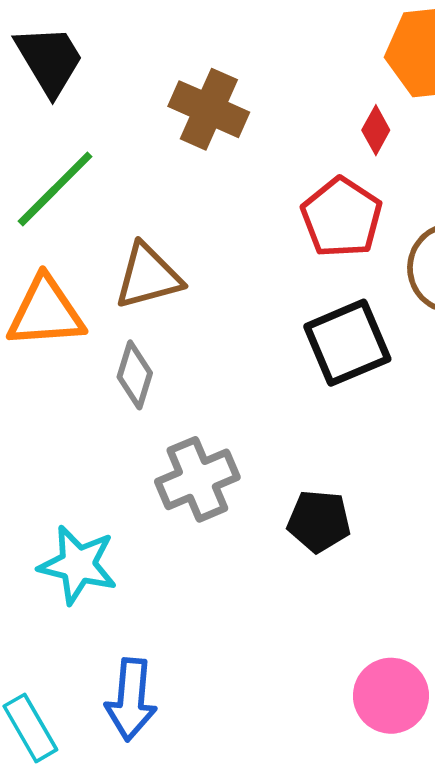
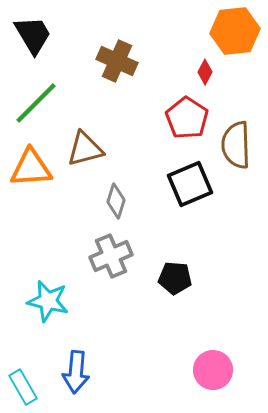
gray diamond: (135, 375) -> (116, 201), moved

